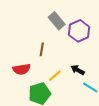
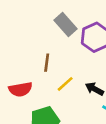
yellow line: (55, 76) -> (65, 84), moved

